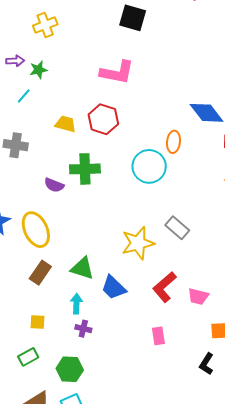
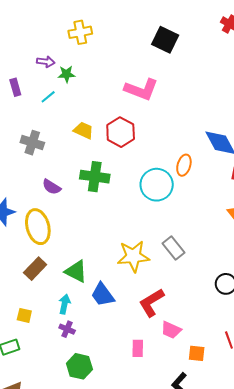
purple semicircle: (54, 185) -> (52, 187), moved
pink trapezoid: (198, 296) -> (171, 330), moved
green hexagon: (70, 369) -> (79, 366), moved

